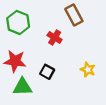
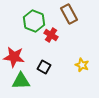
green hexagon: (18, 22) -> (34, 21), moved

